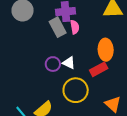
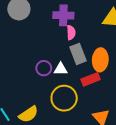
gray rectangle: (58, 27) -> (78, 54), moved
white triangle: (69, 63) -> (61, 69), turned -32

